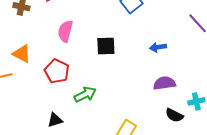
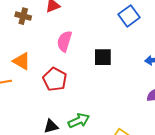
green arrow: (85, 94) -> (79, 121), moved

